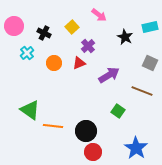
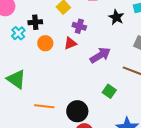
black cross: (44, 33) -> (35, 22), moved, turned -32
purple cross: (88, 46) -> (79, 26), turned -32
green triangle: (30, 110) -> (16, 79), moved

